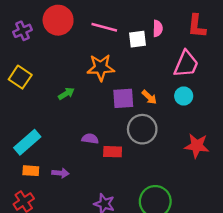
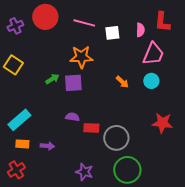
pink semicircle: (158, 28) -> (140, 30), moved
purple square: (123, 98) -> (73, 83), moved
gray circle: (142, 129) -> (116, 138), moved

